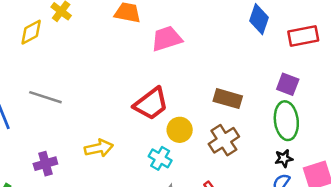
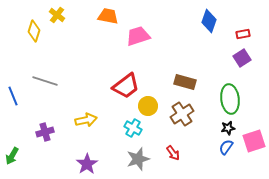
yellow diamond: (31, 32) -> (34, 31), turned -45
red rectangle: (303, 36) -> (243, 34), size x0.6
purple square: (288, 84) -> (242, 58), moved, turned 36

